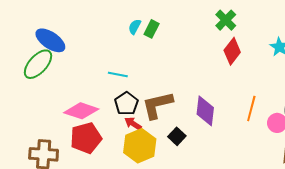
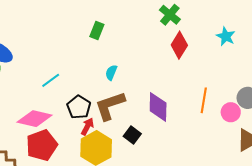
cyan semicircle: (135, 27) -> (111, 72), moved
cyan line: (118, 74) -> (51, 80), moved, turned -42
red arrow: (133, 124) -> (87, 127), turned 90

